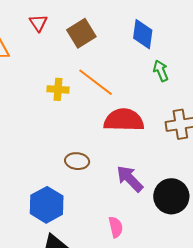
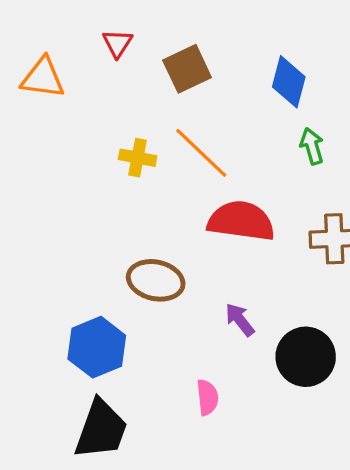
brown ellipse: (77, 161) -> (156, 280), size x1.4
purple arrow: (130, 179) -> (240, 320), size x0.7

